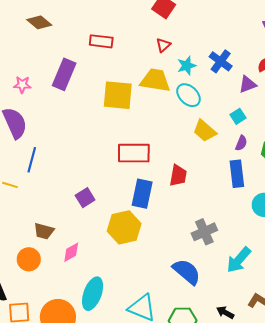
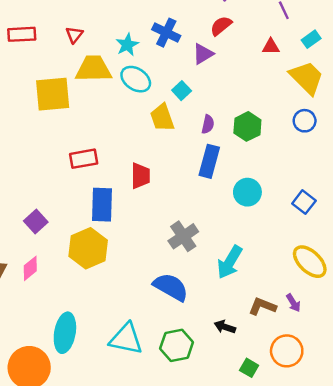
red triangle: (163, 45) -> (74, 35), moved
cyan square: (238, 116) -> (182, 91), moved
yellow trapezoid: (205, 131) -> (162, 118), turned 40
red rectangle: (134, 153) -> (84, 159), size x0.7
blue rectangle: (237, 174) -> (209, 161), turned 32
pink diamond: (71, 252) -> (30, 268), moved

